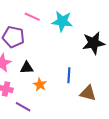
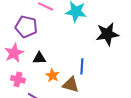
brown triangle: (88, 93) -> (71, 85), moved

